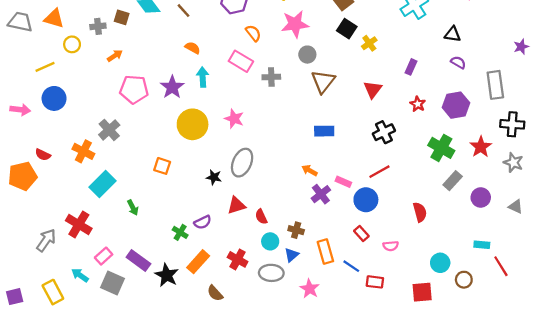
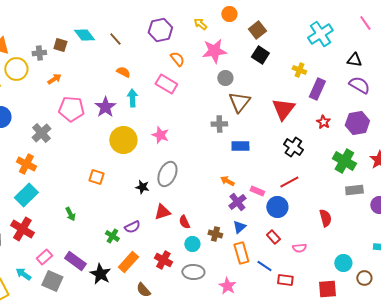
yellow cross: (369, 43) -> (299, 70), moved, turned -32
yellow circle: (72, 44) -> (16, 69), size x1.5
purple semicircle: (458, 62) -> (359, 85), size x1.5
purple rectangle: (411, 67) -> (317, 89), size x1.5
gray cross: (271, 77) -> (219, 124), moved
red triangle: (373, 89) -> (283, 109), size x1.4
gray cross: (109, 130) -> (41, 133), moved
black cross: (384, 132) -> (293, 147), turned -30
gray rectangle: (453, 181) -> (354, 190), turned 42
cyan rectangle: (102, 184) -> (26, 195), moved
blue triangle: (292, 255) -> (239, 227), moved

